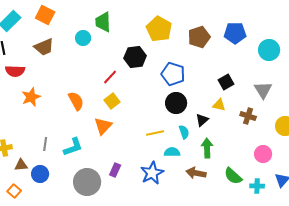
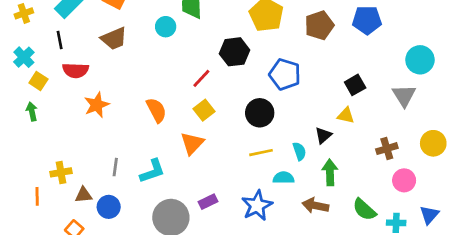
cyan circle: (269, 50) -> (420, 60), moved
black circle: (176, 103) -> (260, 113), moved
brown cross: (248, 116) -> (387, 149), moved, turned -35
purple rectangle: (115, 170) -> (208, 202), turned 40

